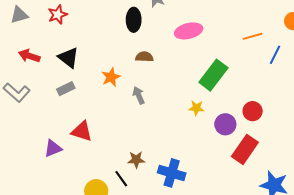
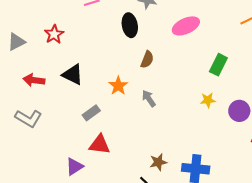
brown semicircle: (144, 57) -> (147, 60), turned 120
green rectangle: (213, 75) -> (218, 65), size x0.7
gray rectangle: (66, 89) -> (91, 113), moved

